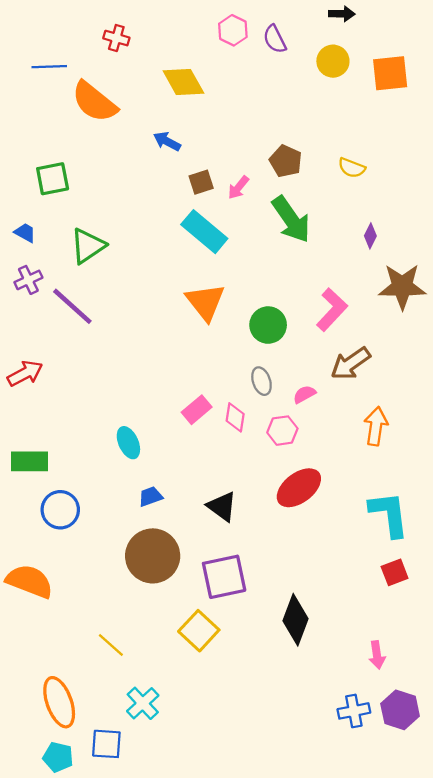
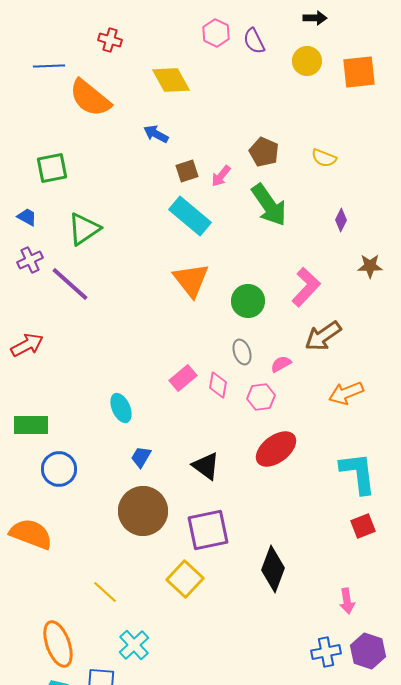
brown star: (402, 287) -> (370, 266), size x0.6
orange arrow: (376, 426) -> (346, 393), turned -120
blue trapezoid: (150, 497) -> (141, 457), turned -40

